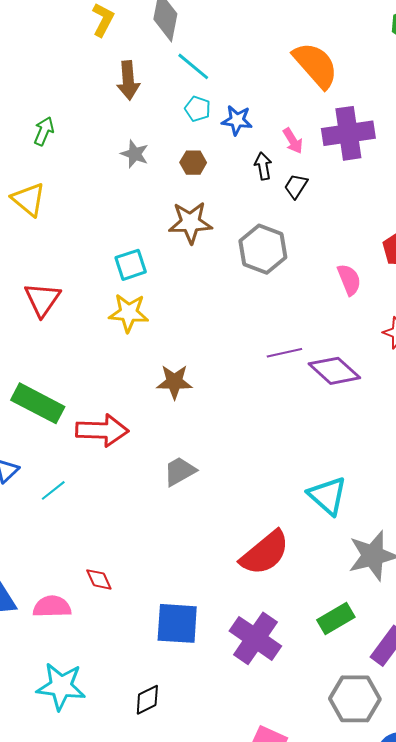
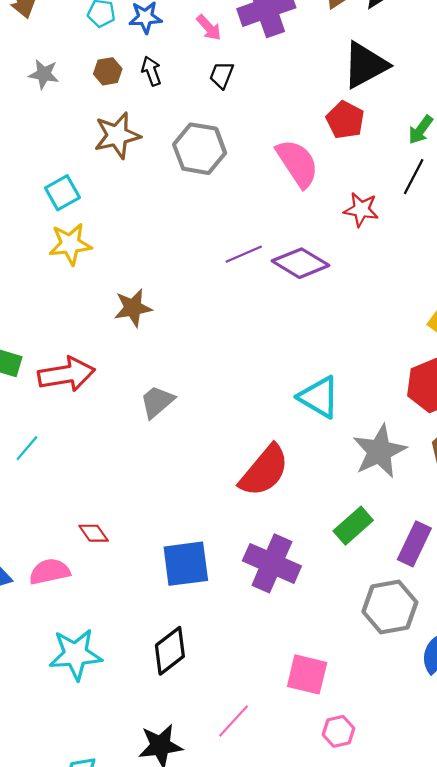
black arrow: (263, 166) -> (151, 71), moved
pink semicircle: (349, 280) -> (297, 163), size x1.5
black diamond: (147, 700) -> (170, 651), size x1.4

